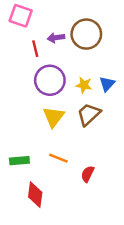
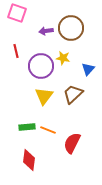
red line: (35, 49) -> (16, 51), moved
yellow star: (84, 85) -> (63, 58), moved
green rectangle: (19, 161) -> (27, 127), moved
red semicircle: (88, 174) -> (72, 143), size x1.5

